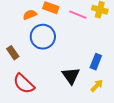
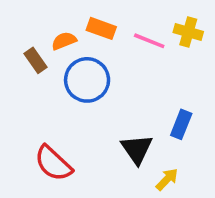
brown rectangle: (13, 53) -> (36, 60), moved
yellow arrow: (97, 86) -> (167, 179), moved

